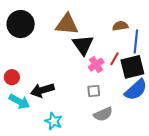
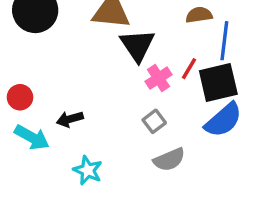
black arrow: (42, 90) -> (70, 119), size x0.7
gray square: (94, 91) -> (154, 121), turned -32

